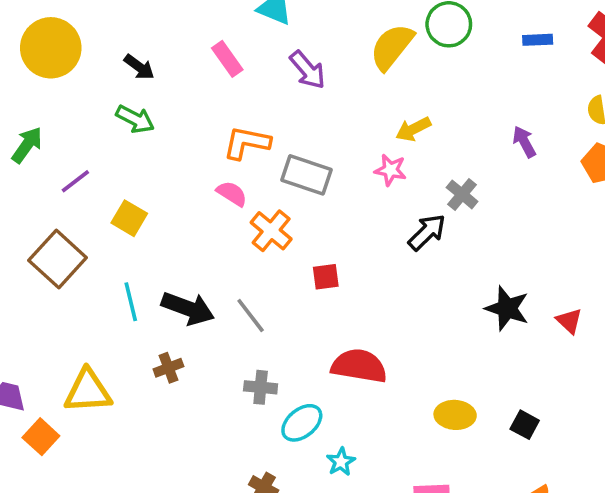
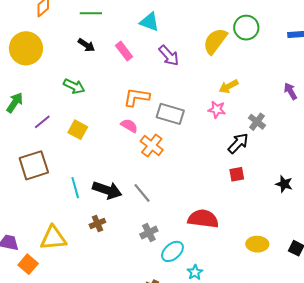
black arrow: (139, 67) -> (86, 45), moved
yellow square: (129, 218) -> (78, 130), moved
brown square: (58, 259) -> (34, 165), turned 32
red square: (326, 277) -> (237, 174), moved
black star: (507, 308) -> (284, 184), size x0.7
gray cross: (261, 387) -> (149, 233), turned -30

